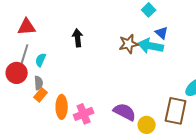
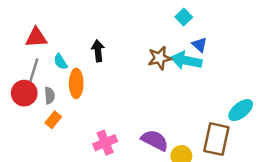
cyan semicircle: (41, 60) -> (60, 62), moved, turned -56
gray semicircle: (39, 83) -> (50, 96), moved
orange ellipse: (62, 107) -> (76, 83), moved

